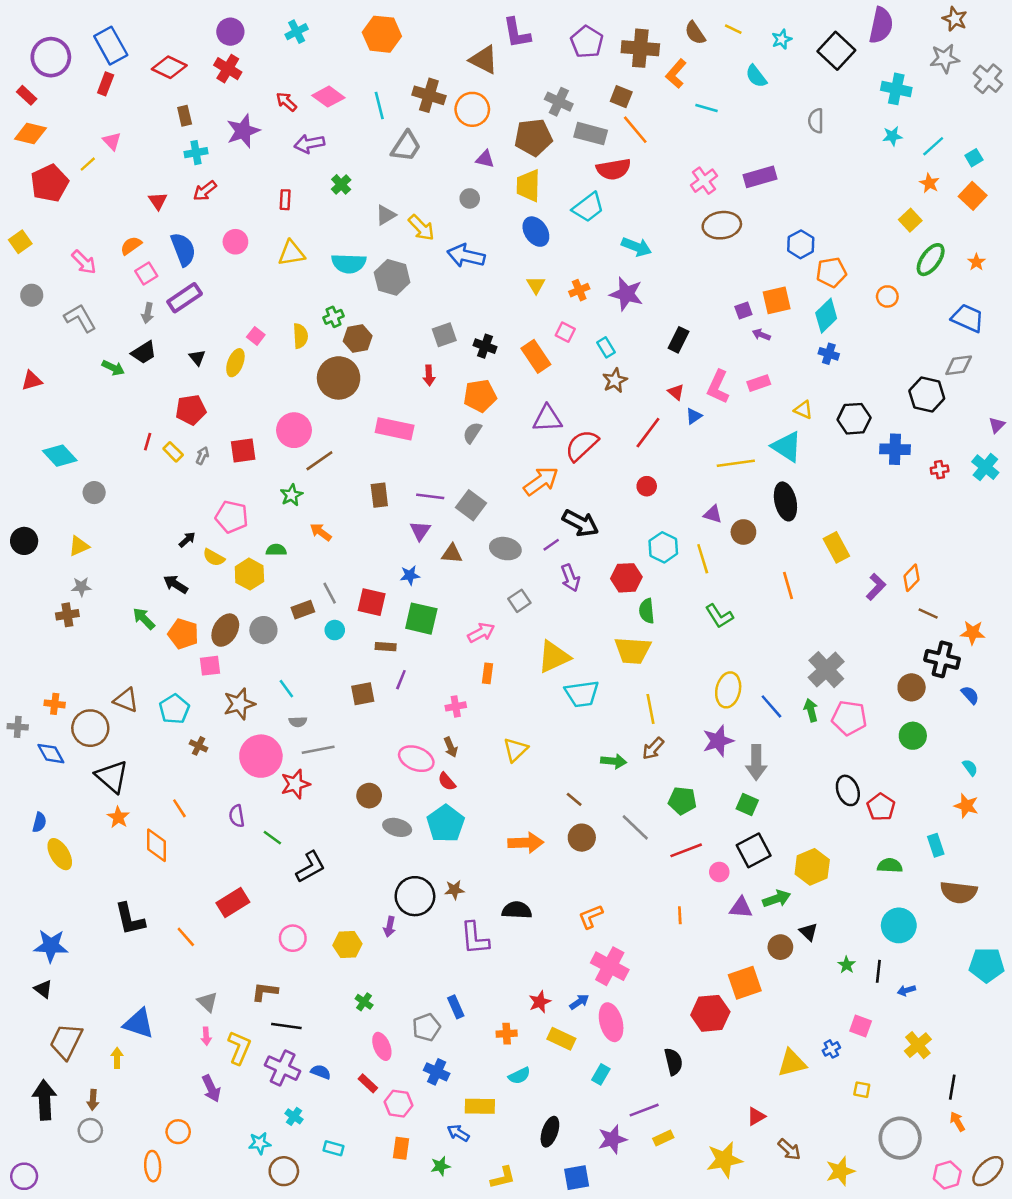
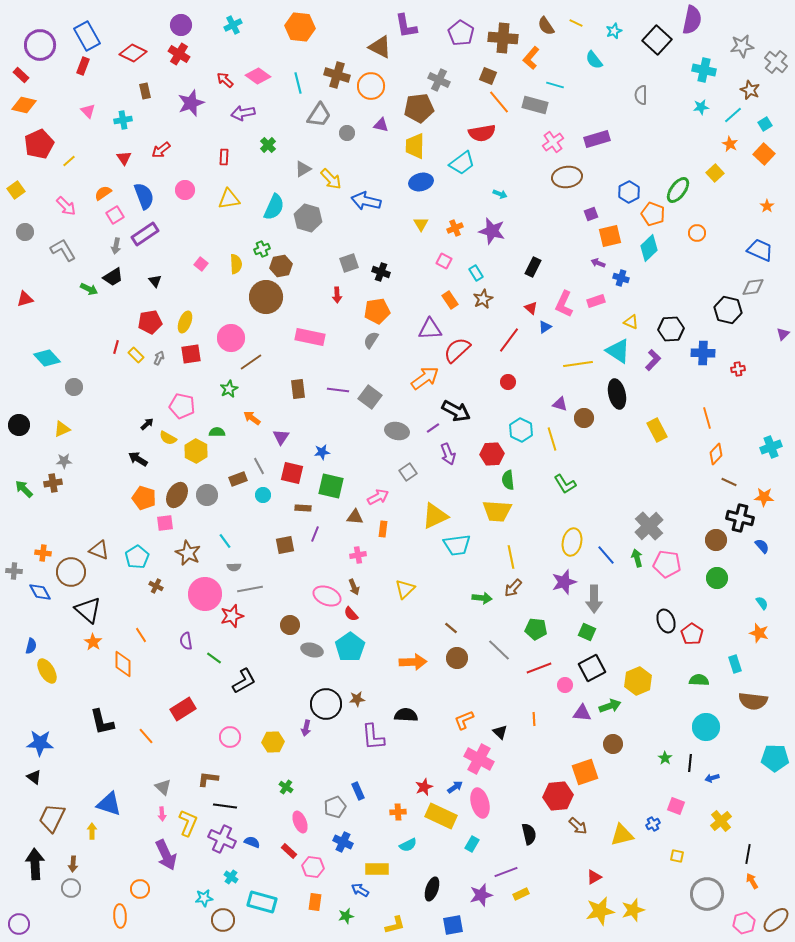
brown star: (955, 19) -> (750, 90), moved
gray rectangle: (591, 134) -> (535, 105), moved
cyan cross: (196, 153) -> (123, 120), moved
yellow line: (88, 164) -> (69, 161), moved
gray circle: (470, 198) -> (347, 133), moved
blue ellipse: (536, 232) -> (421, 182), turned -70
cyan arrow: (637, 247) -> (500, 194), size x0.6
green ellipse: (931, 260) -> (678, 190), moved
cyan semicircle: (349, 263) -> (274, 207), turned -68
orange pentagon: (831, 272) -> (653, 214), turned 30
purple square: (743, 310) -> (591, 214), moved
blue cross: (829, 354) -> (621, 278), moved
orange rectangle: (536, 356) -> (450, 300), moved, size x0.7
yellow ellipse: (235, 363) -> (185, 322), moved
cyan cross: (985, 467) -> (771, 447), moved, turned 30
purple triangle: (420, 531) -> (281, 437), moved
brown triangle: (452, 554) -> (355, 517), moved
orange line: (788, 585) -> (707, 418), moved
purple L-shape: (876, 587) -> (653, 360), moved
green arrow: (144, 619) -> (24, 489), moved
brown star: (239, 704) -> (188, 553), turned -30
black triangle: (808, 932) -> (500, 732), moved
yellow rectangle: (561, 1039) -> (441, 816), size x1.4
purple arrow: (211, 1088) -> (166, 855), size x1.4
cyan rectangle: (333, 1148) -> (262, 902), size x1.8
brown arrow: (789, 1150) -> (578, 826), moved
yellow star: (724, 1160) -> (600, 911), moved
yellow star: (840, 1171) -> (633, 910), moved

